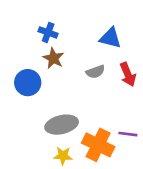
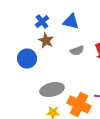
blue cross: (48, 32) -> (42, 22), turned 32
blue triangle: (110, 38) -> (71, 22), moved

